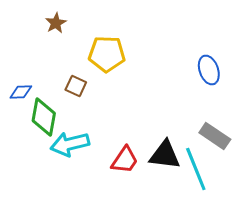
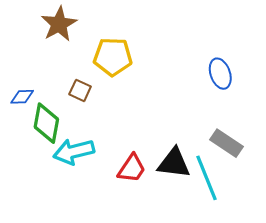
brown star: (56, 23) -> (59, 24), size x1.6

